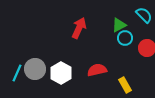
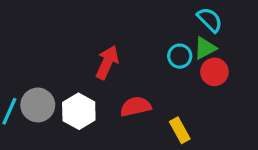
green triangle: (119, 25) -> (205, 48), moved
red arrow: (79, 28) -> (107, 62), moved

